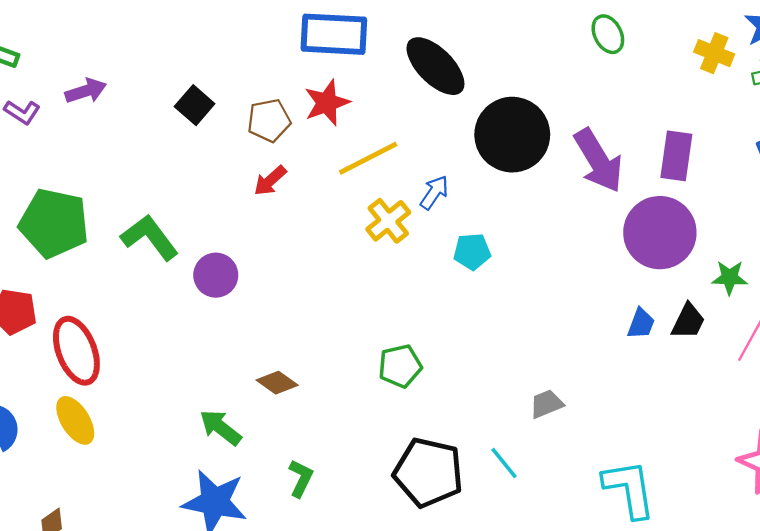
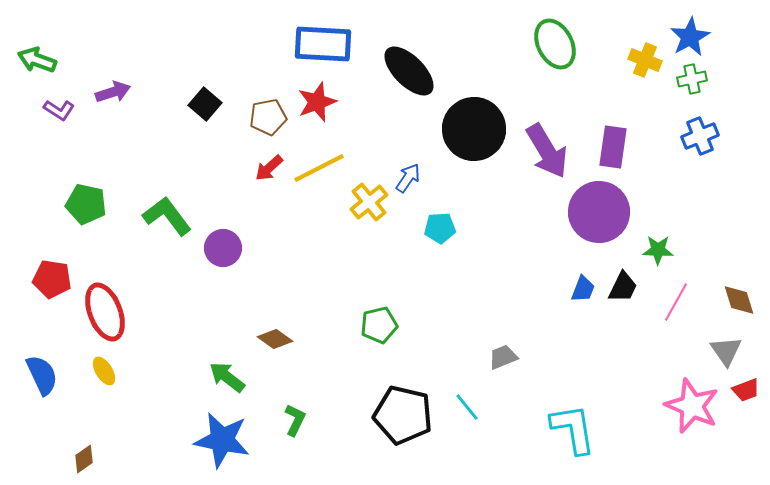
green ellipse: (608, 34) -> (555, 44), size x1.5
yellow line: (368, 158) -> (319, 168), moved
green pentagon: (54, 223) -> (86, 204), size x0.7
yellow ellipse: (75, 420) -> (104, 371), size x0.7

